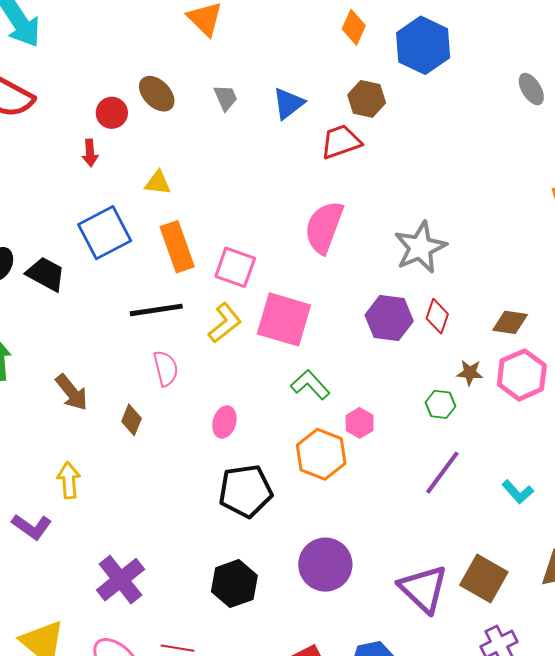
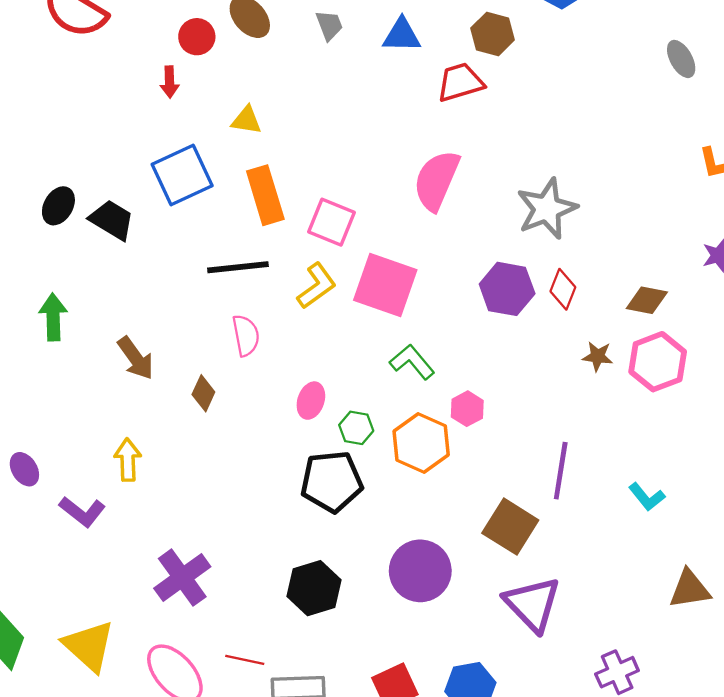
gray ellipse: (531, 89) -> (681, 59), moved
blue triangle: (288, 103) -> (402, 35), turned 36
green hexagon: (440, 404) -> (356, 428), moved
purple line: (442, 473) -> (561, 471), turned -30
brown square: (484, 578) -> (510, 527), moved

